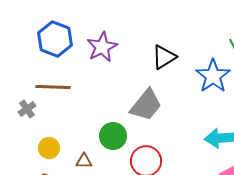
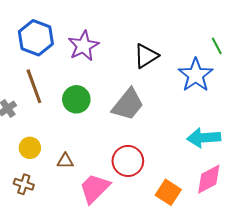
brown line: (53, 87) -> (34, 86), turned 68
green circle: (113, 136) -> (76, 99), moved

